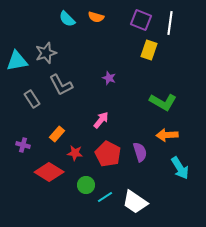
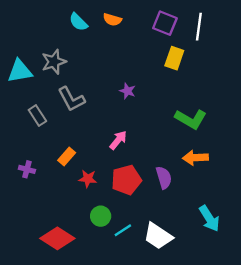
red pentagon: (108, 154) -> (126, 180), turned 30
cyan arrow: (180, 168) -> (209, 218), moved
red diamond: (49, 172) -> (57, 238), moved

